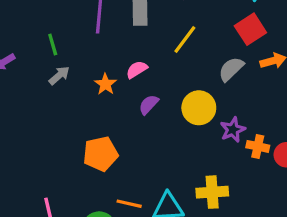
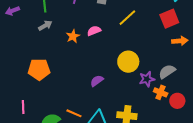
gray semicircle: (231, 69) -> (167, 72), moved
purple semicircle: (149, 105) -> (97, 81), moved
orange pentagon: (100, 154) -> (39, 69), moved

